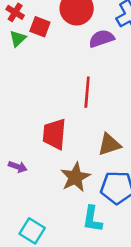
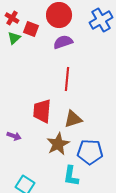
purple semicircle: (101, 39) -> (63, 42), moved
brown triangle: (109, 144) -> (73, 119), moved

